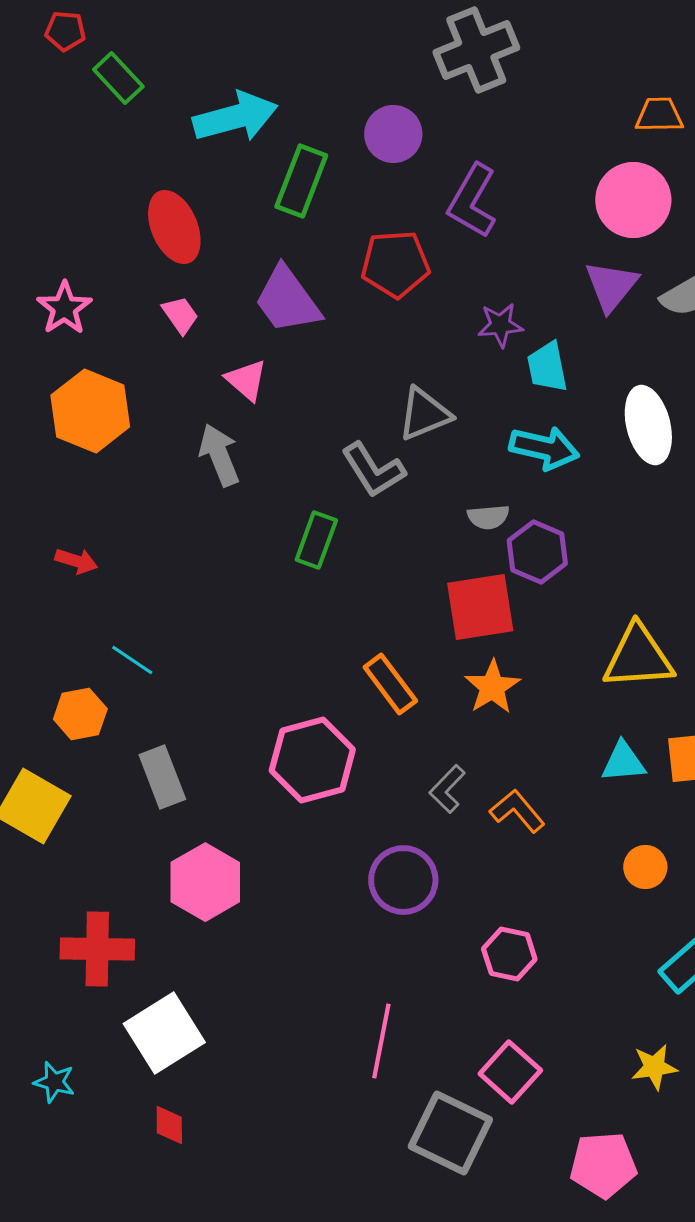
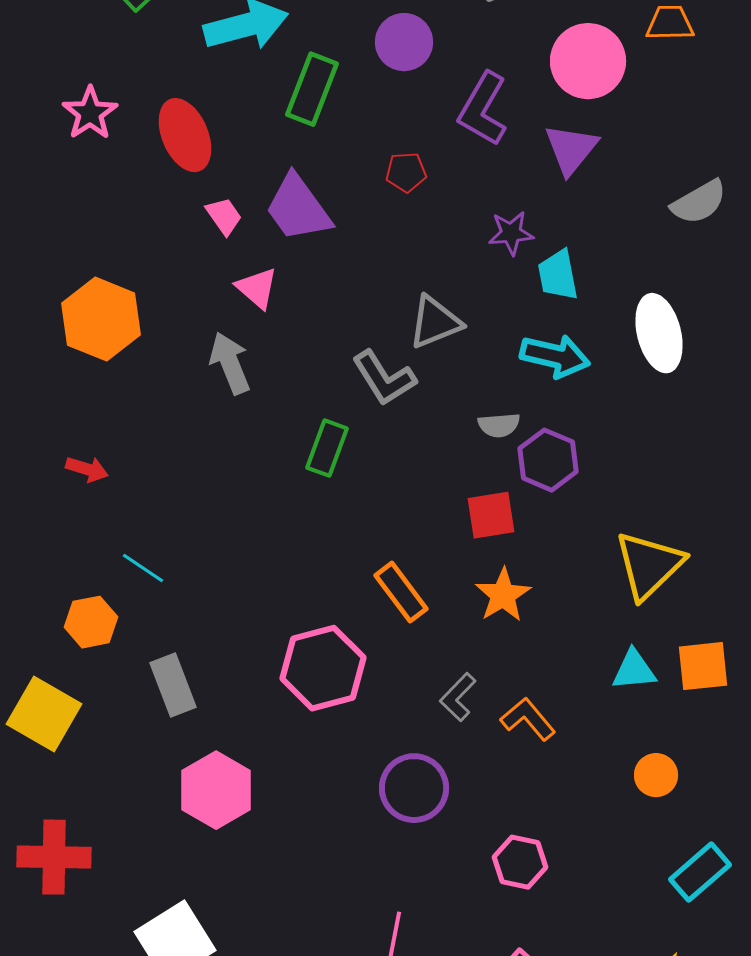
pink circle: (633, 200) -> (588, 61), moved
red pentagon: (395, 264) -> (406, 172), size x0.6
purple triangle: (611, 286) -> (571, 149), moved
pink star: (64, 308) -> (90, 113), moved
pink trapezoid: (180, 315) -> (224, 216), moved
red square: (480, 607) -> (491, 515), size x0.7
yellow triangle: (638, 657) -> (649, 565), turned -40
red cross: (97, 949) -> (54, 857), moved

